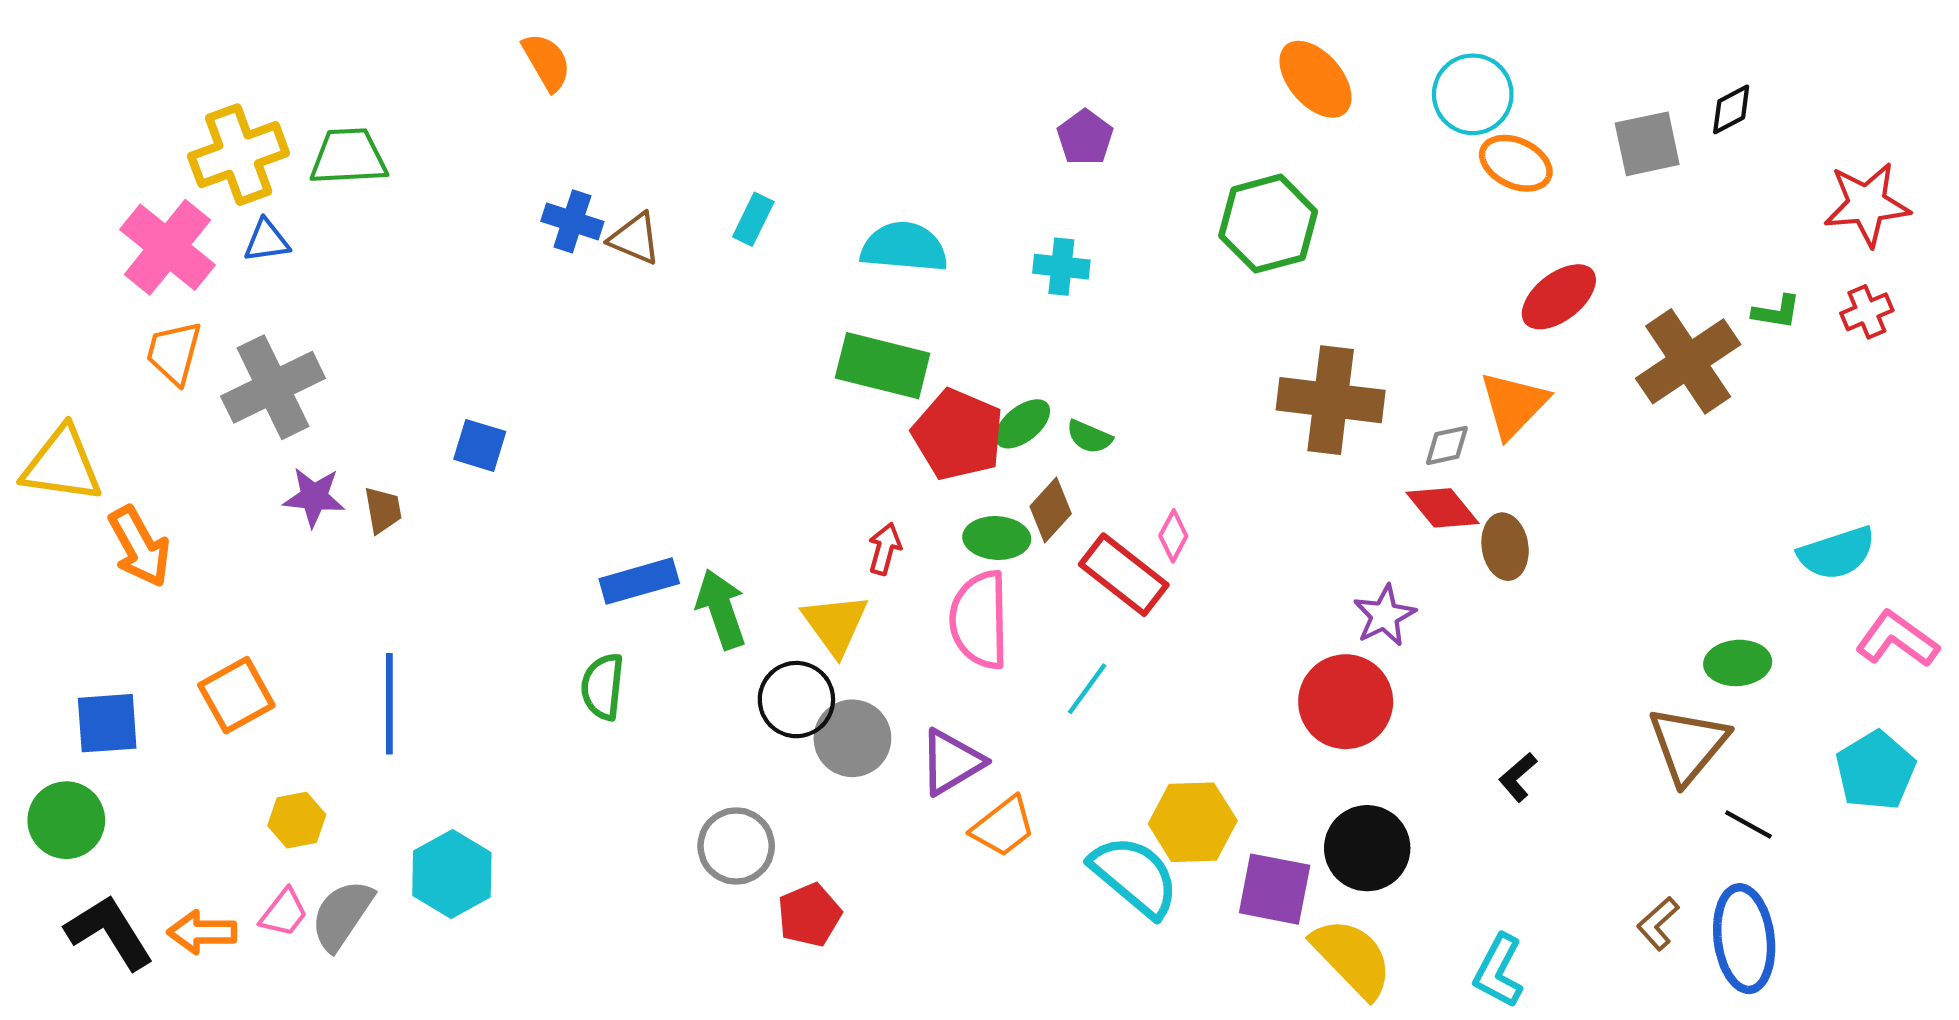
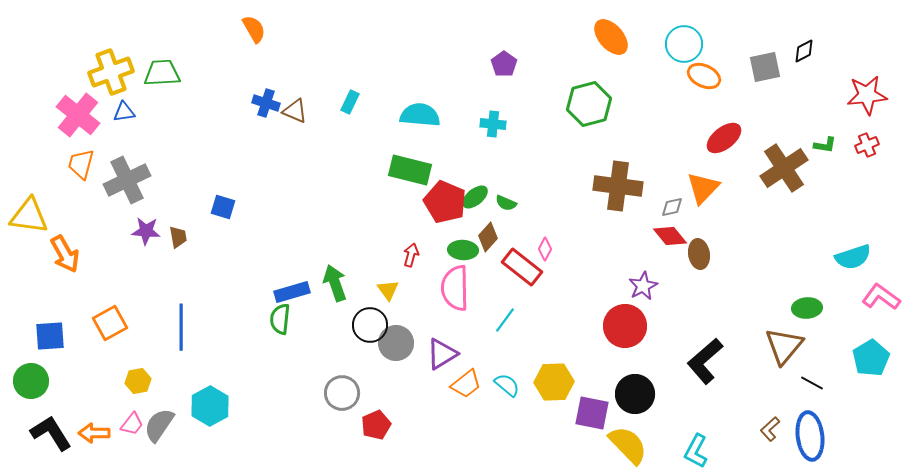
blue rectangle: (639, 581) -> (292, 292), moved
yellow triangle: (835, 624) -> (388, 290), size x0.7
black L-shape: (1518, 777) -> (705, 361), size x2.0
cyan semicircle: (1135, 876) -> (507, 385), moved, size x0.6

